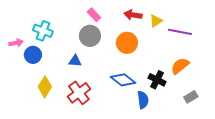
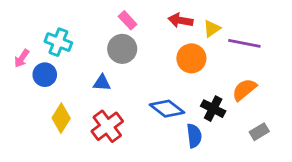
pink arrow: (16, 43) -> (22, 58), turned 136
orange circle: (127, 43) -> (191, 58), moved

